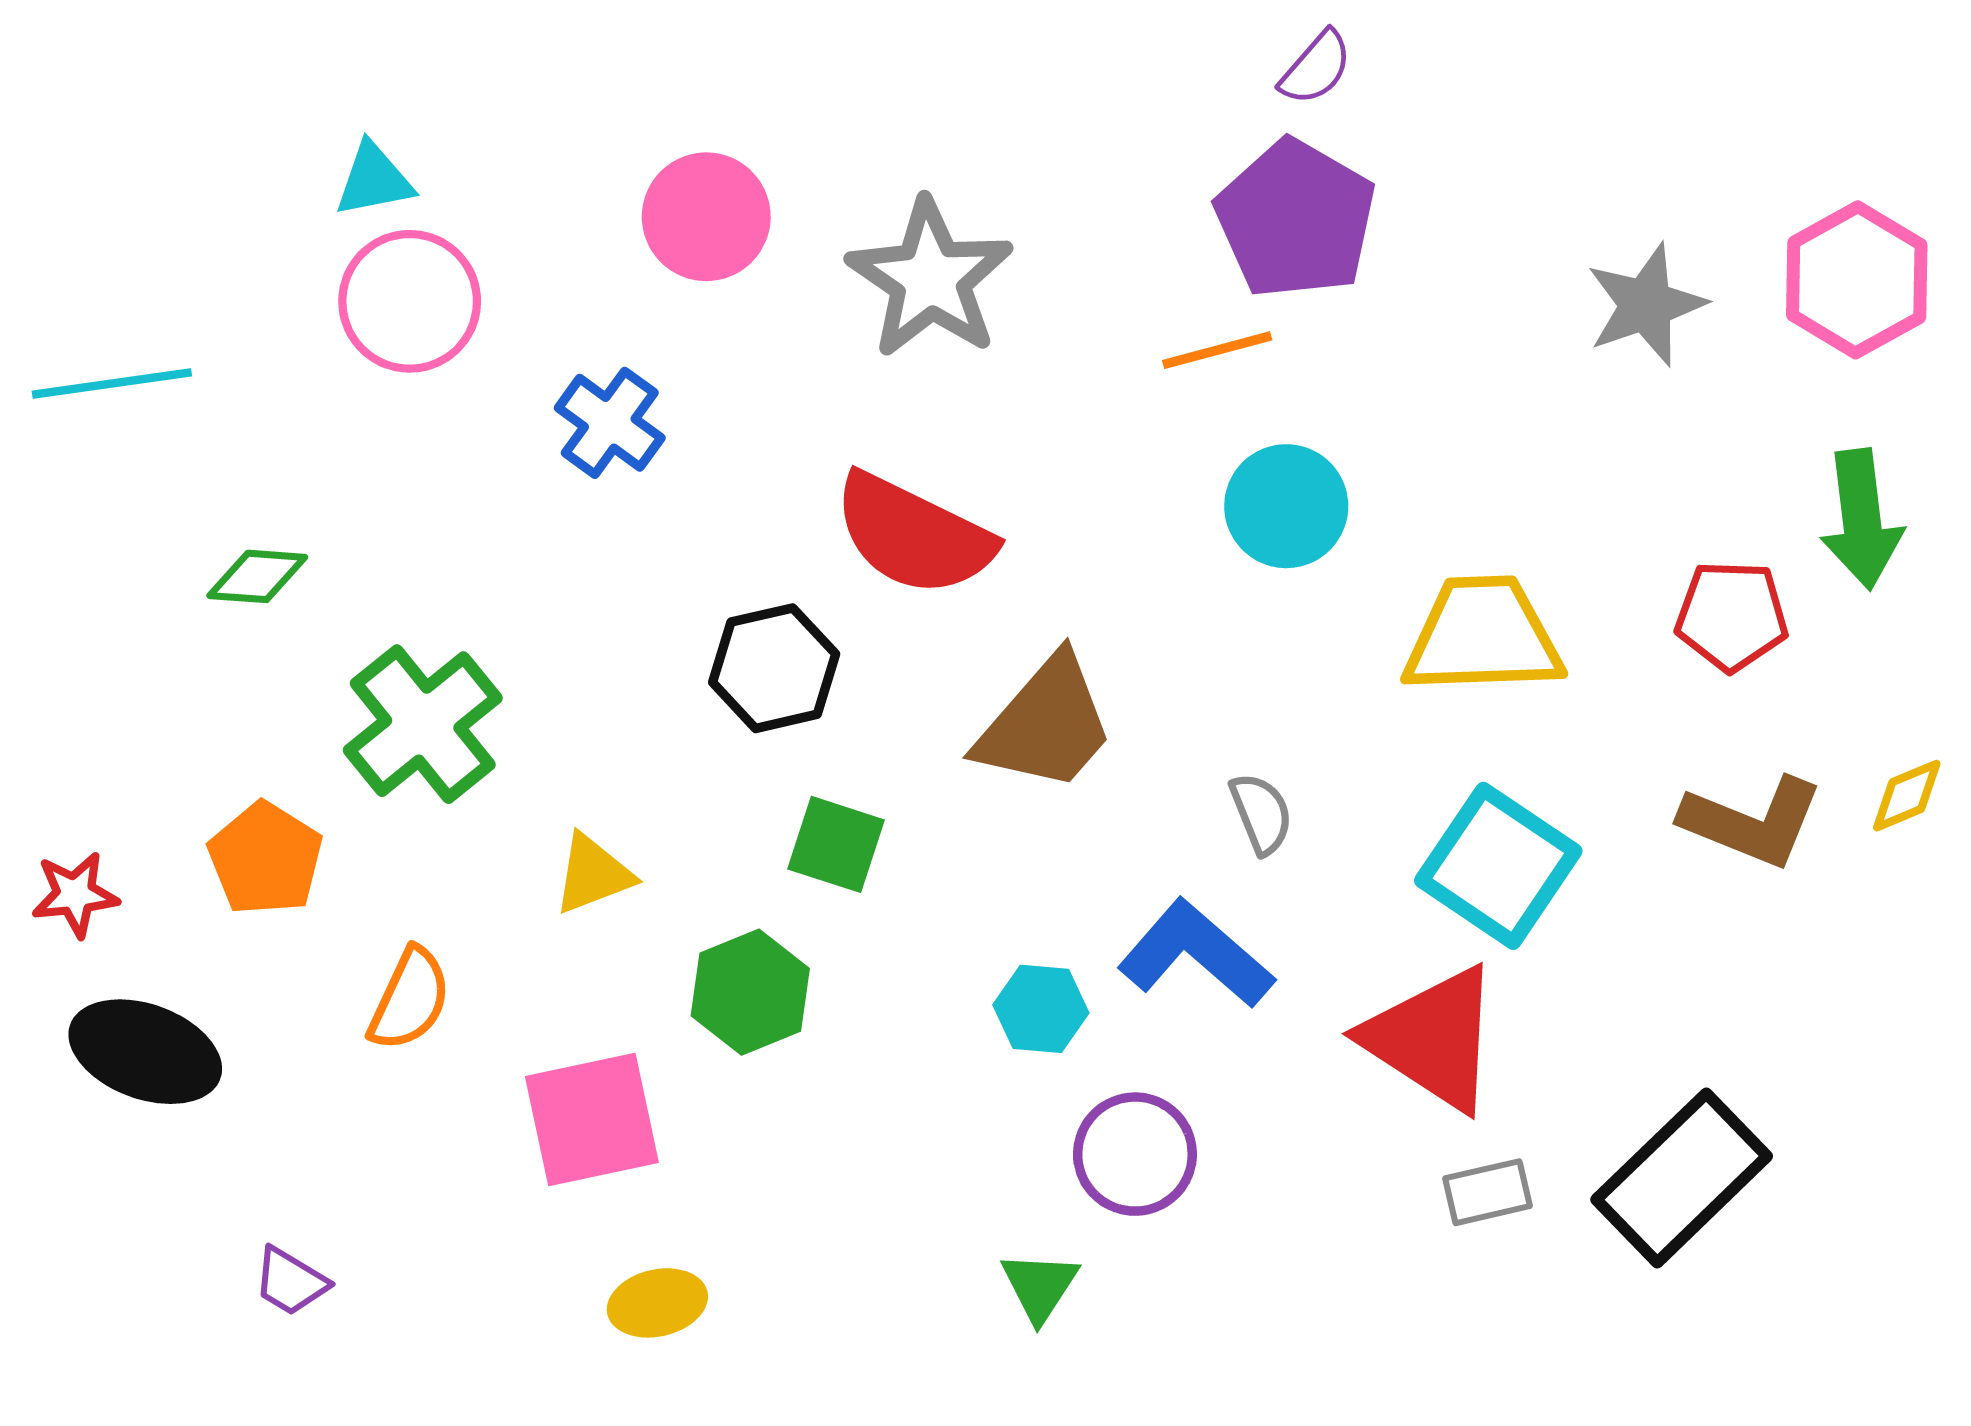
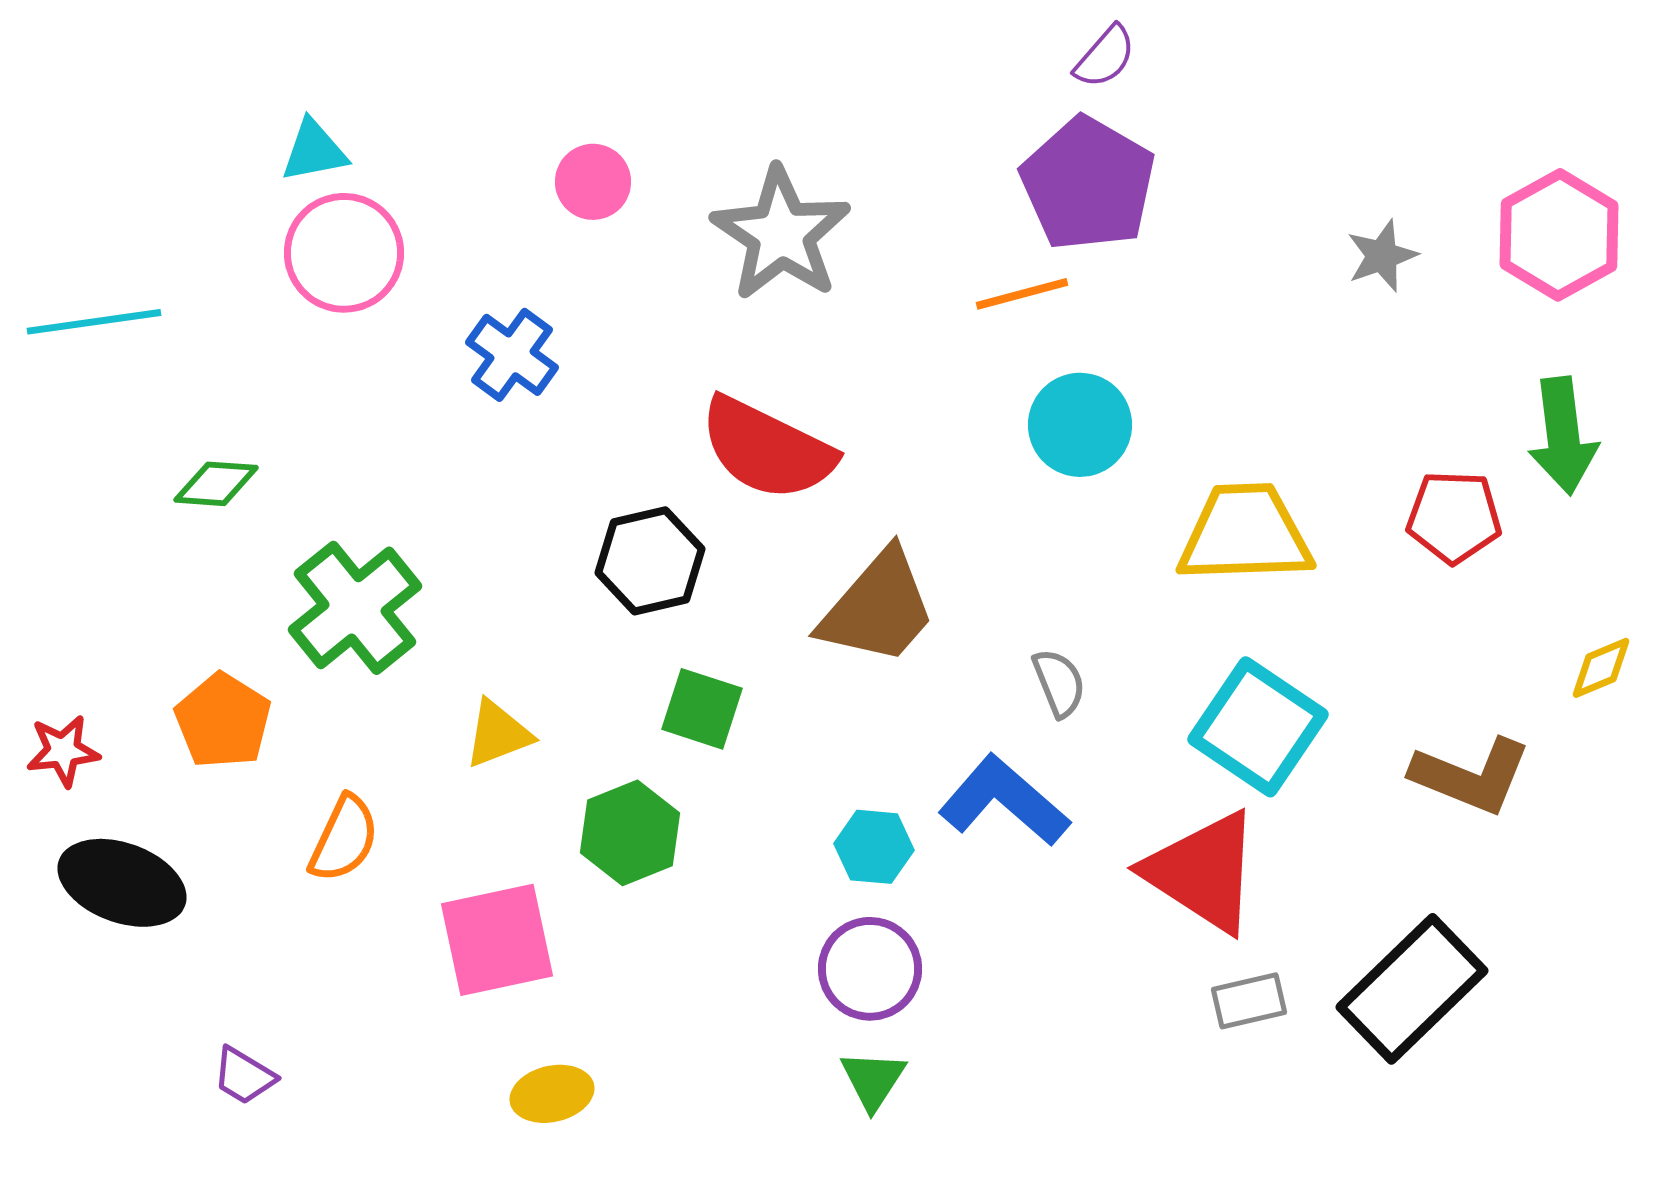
pink circle: (706, 217) -> (593, 182), size x0.7
gray star: (1646, 305) -> (1382, 256), size x0.7
brown L-shape: (1752, 822) -> (1471, 776), moved
purple circle: (1135, 1154) -> (870, 969), moved

